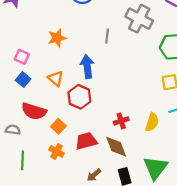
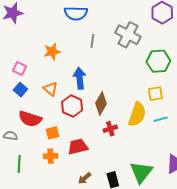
gray line: (107, 36) -> (92, 41), moved
yellow semicircle: (152, 122) -> (137, 114), moved, size x1.4
orange square: (58, 126) -> (52, 133), turned 32
brown diamond: (116, 147) -> (101, 103), moved, turned 50
orange cross: (57, 152) -> (50, 156), turned -32

